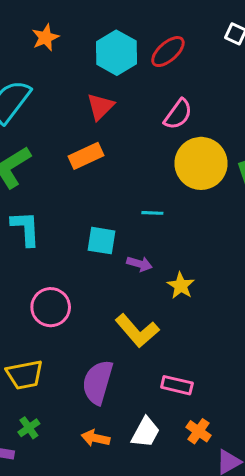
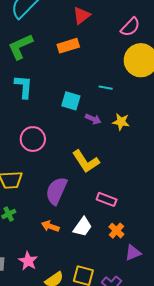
yellow star: (181, 286) -> (121, 122), moved, turned -30

